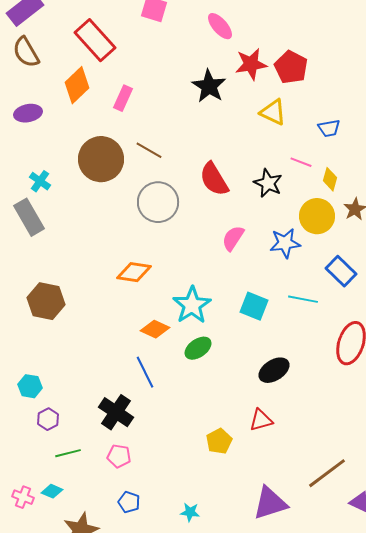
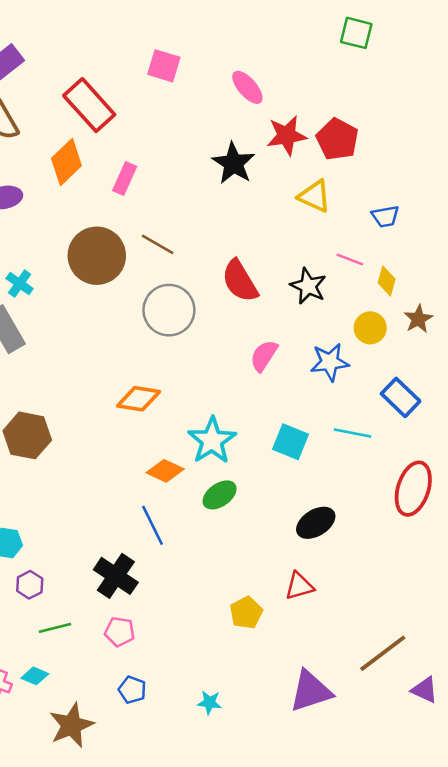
yellow circle: (317, 216) -> (370, 328), size x0.7

